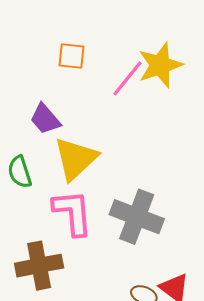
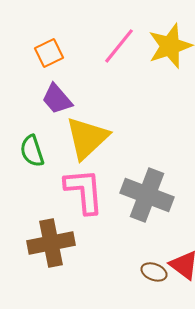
orange square: (72, 56) -> (49, 53), moved, turned -32
pink line: (128, 78) -> (119, 46), moved

